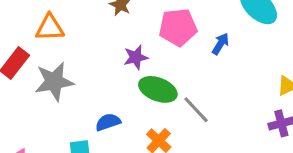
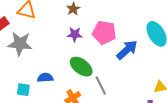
blue arrow: (220, 44) -> (127, 50), size x1.6
purple star: (136, 57) -> (75, 34), moved

